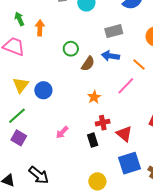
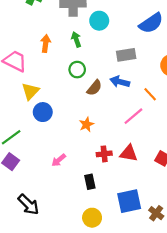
green arrow: (19, 19) -> (76, 39), moved
yellow triangle: (21, 85) -> (30, 91), moved
orange star: (94, 97) -> (86, 124), moved
red triangle: (124, 134) -> (129, 153), moved, turned -36
black rectangle: (93, 140) -> (90, 182), moved

